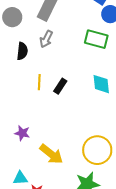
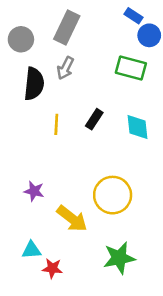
black semicircle: (22, 51) -> (34, 84), size x1.4
black rectangle: (60, 86) -> (94, 119), moved
yellow circle: (97, 150) -> (113, 195), moved

